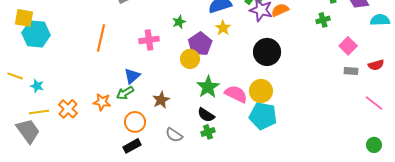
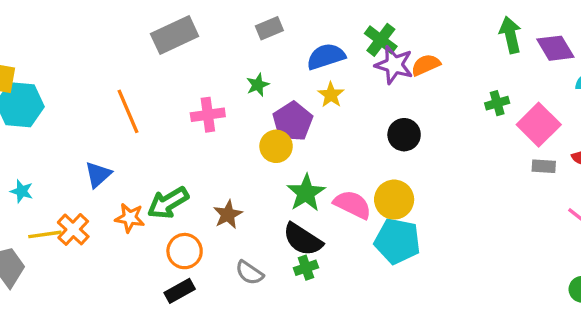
green cross: (323, 20) -> (497, 103), moved
orange line: (101, 38) -> (128, 111), turned -36
pink square: (348, 46) -> (539, 125), size x1.4
black circle: (267, 52) -> (404, 135), size x0.7
blue triangle: (132, 76) -> (98, 175), moved
green arrow: (125, 93) -> (168, 203), size x1.4
yellow line: (39, 112) -> (45, 234), moved
black semicircle: (206, 115) -> (303, 239), size x1.4

